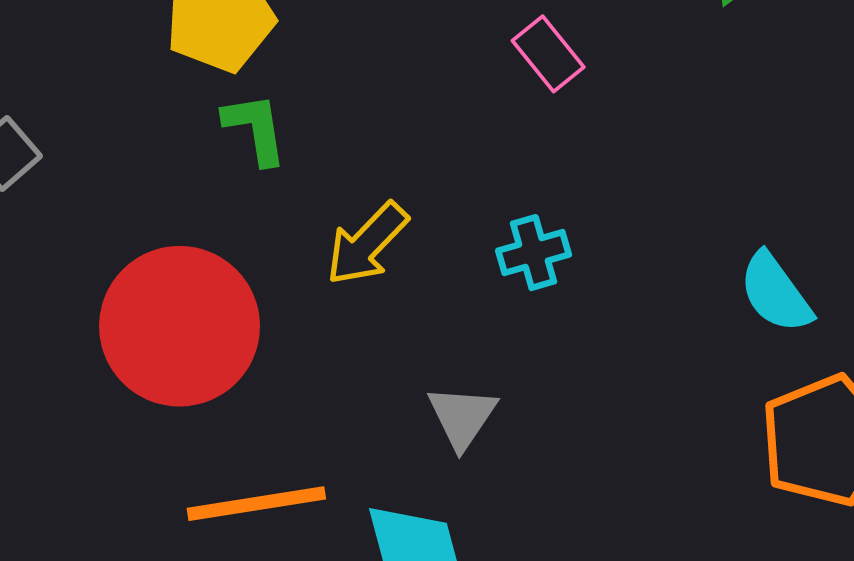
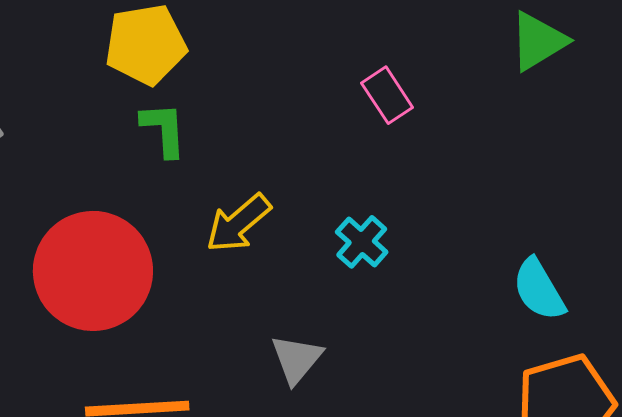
cyan cross: (534, 253) -> (362, 242), turned -38

